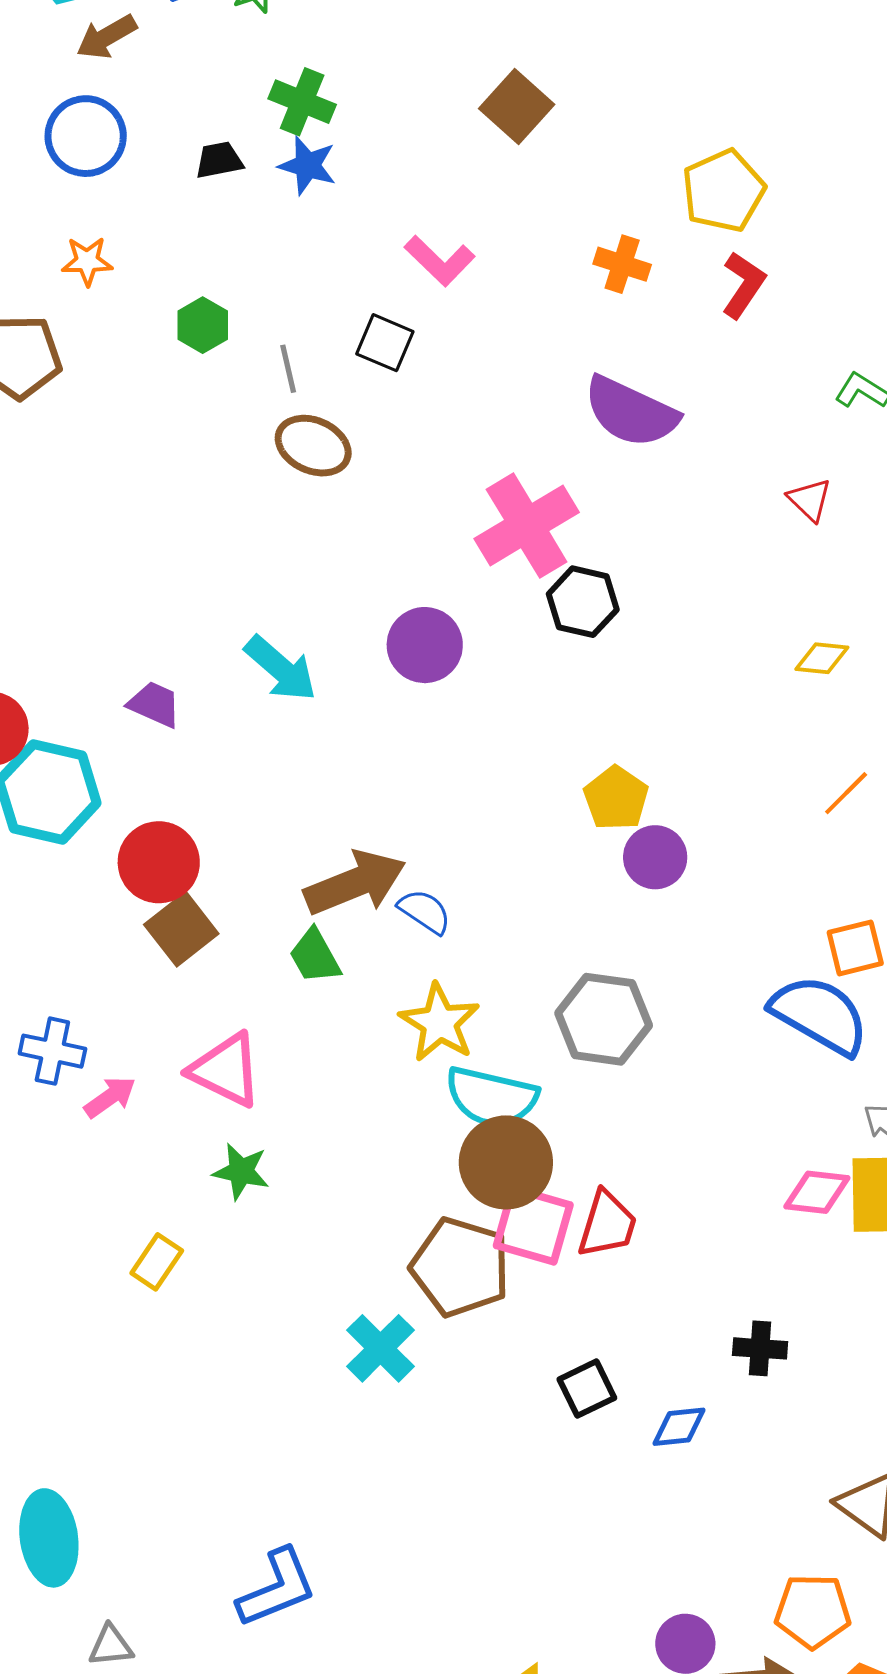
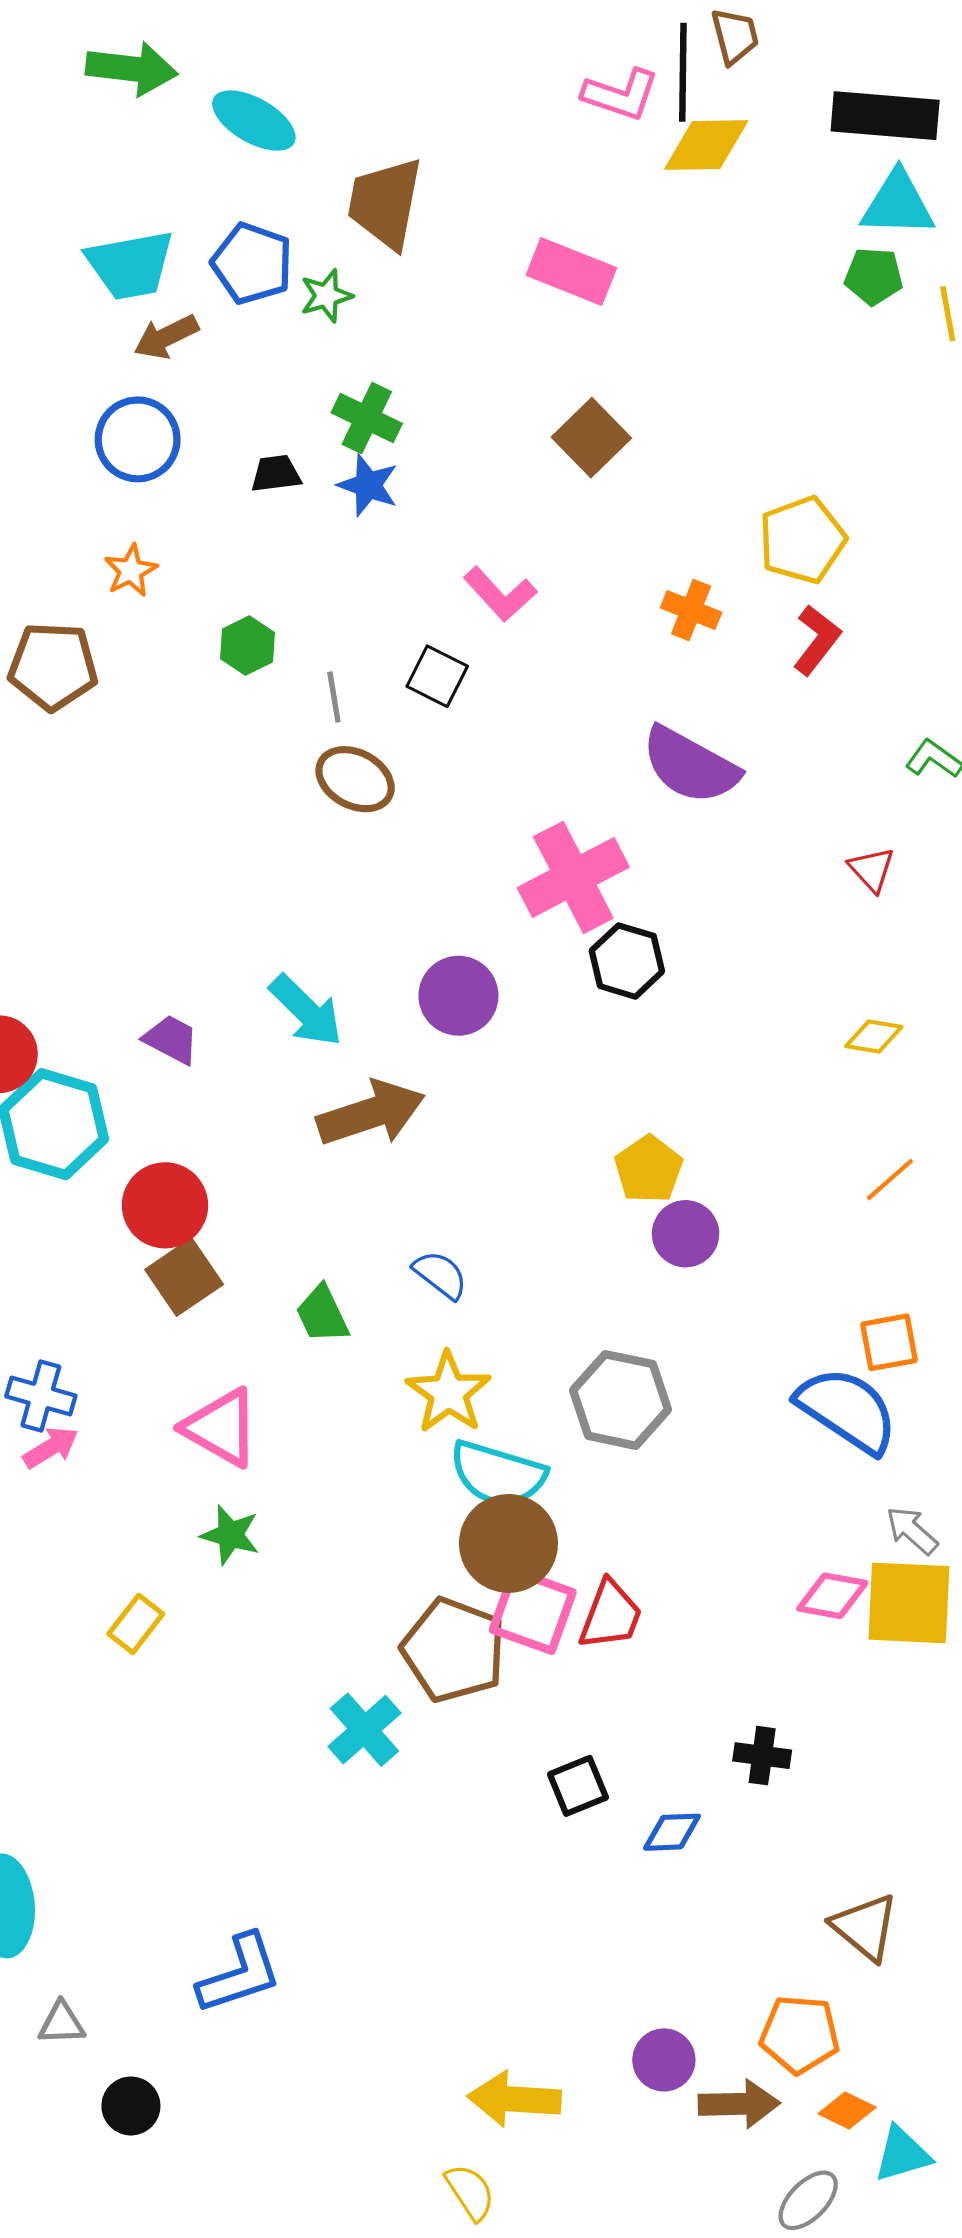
orange star: (87, 261) -> (131, 571), turned -30
brown arrow: (355, 883) -> (371, 1113), moved
pink arrow: (110, 1097) -> (51, 1448), moved

